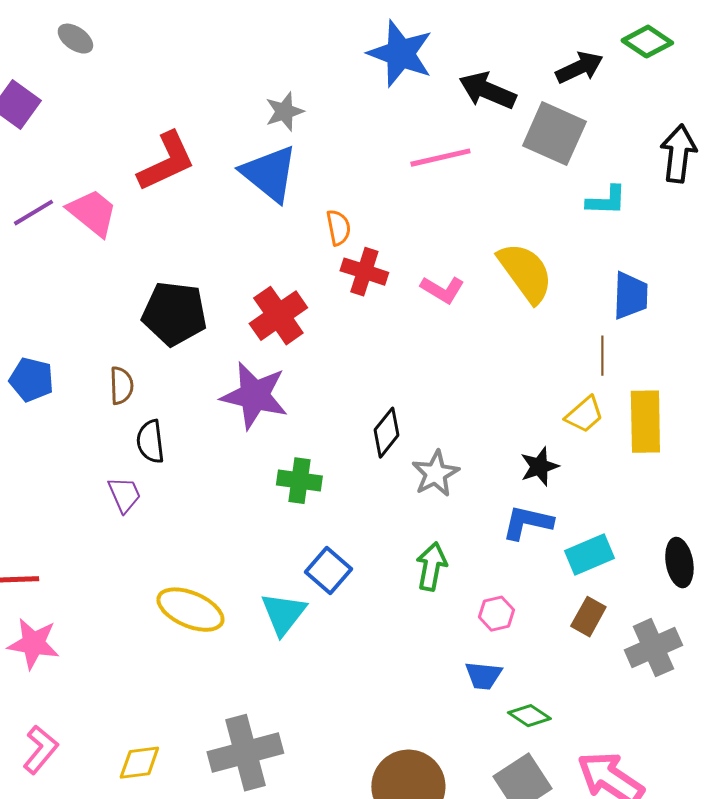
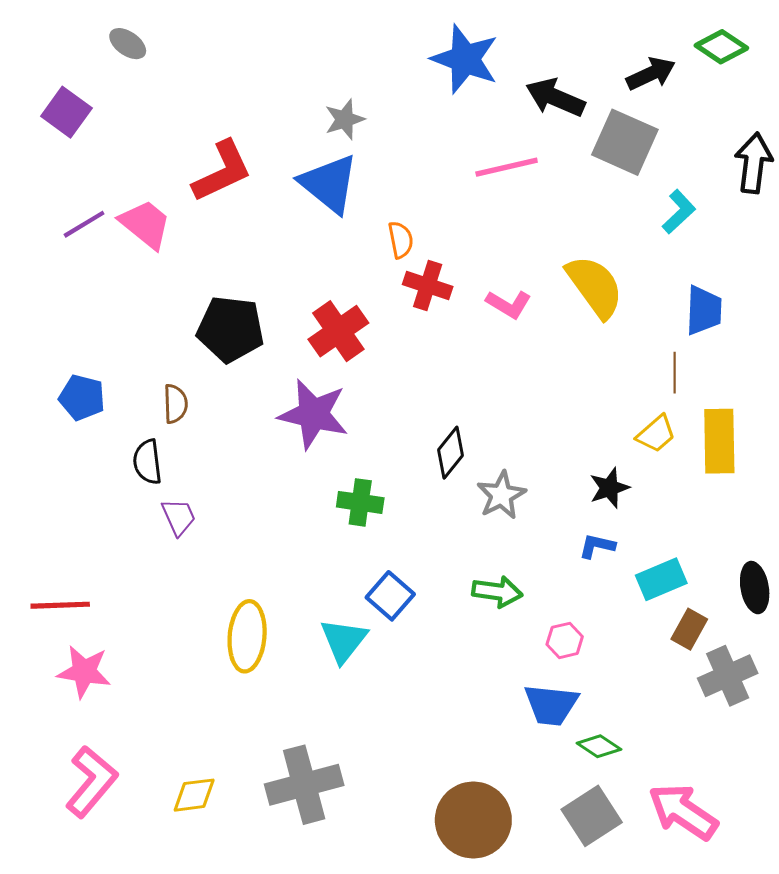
cyan L-shape: (606, 201) -> (679, 212), turned -45
black semicircle: (150, 442) -> (147, 462), moved
blue L-shape: (527, 523) -> (597, 546), size x0.7
green arrow: (431, 567) -> (497, 592), turned 87
yellow ellipse: (190, 610) -> (247, 636), turned 72
brown rectangle: (588, 617) -> (689, 629), moved
blue trapezoid: (483, 676) -> (551, 705), size x1.4
pink L-shape: (40, 750) -> (91, 782), size x1.4

